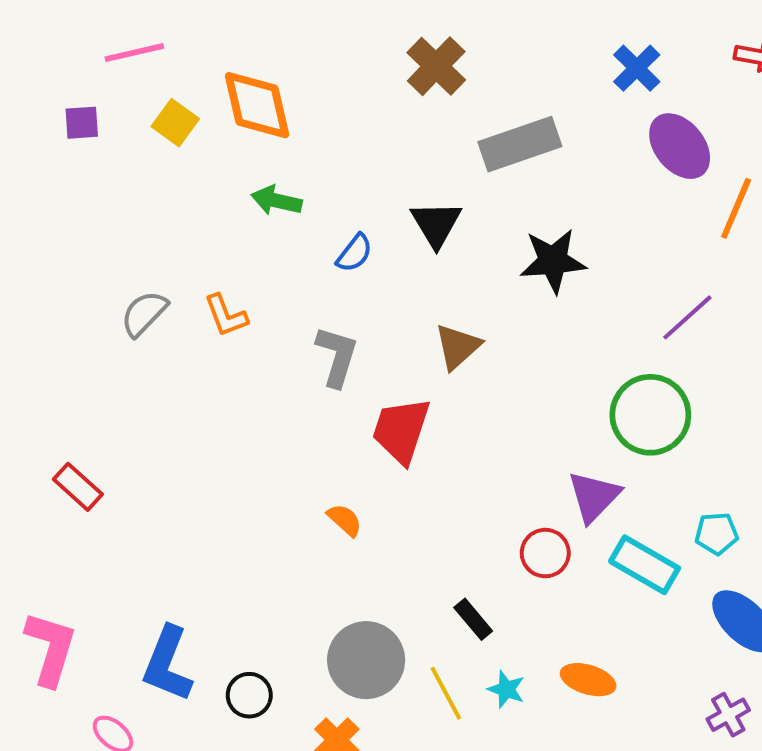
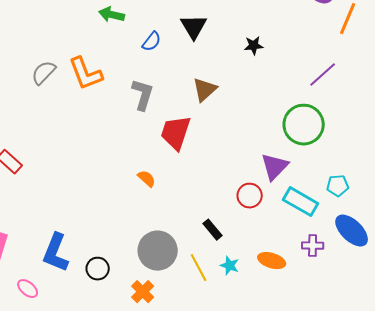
black star: (553, 261) -> (254, 46), size x0.6
orange L-shape: (226, 315) -> (86, 74), size x1.5
purple cross: (728, 715) -> (313, 246), moved, turned 30

